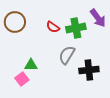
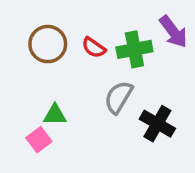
brown circle: (15, 22) -> (48, 44), moved
black cross: (89, 70) -> (157, 124), turned 36

